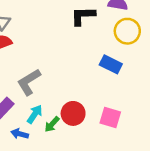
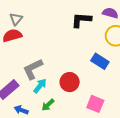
red circle: (73, 113) -> (70, 82), moved
cyan arrow: (35, 114) -> (40, 86), moved

